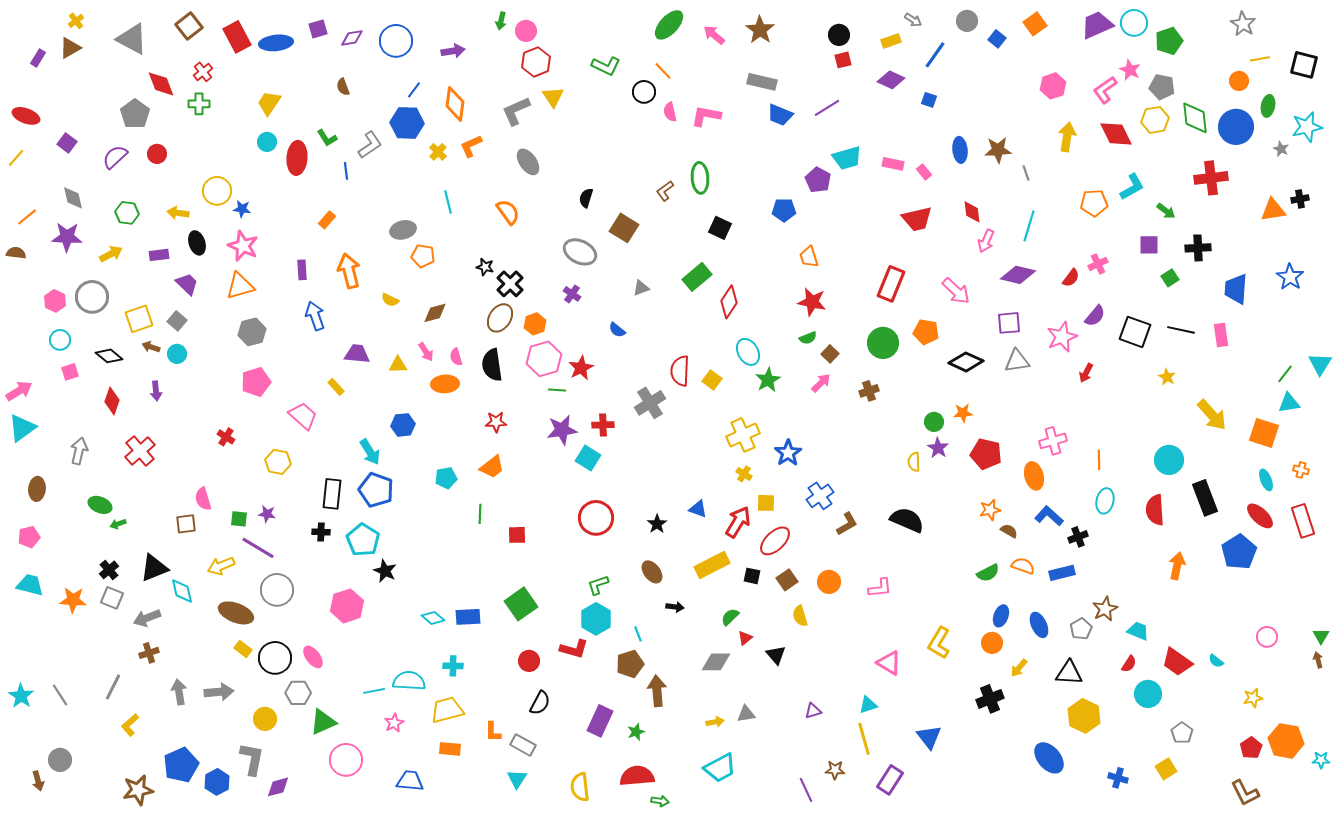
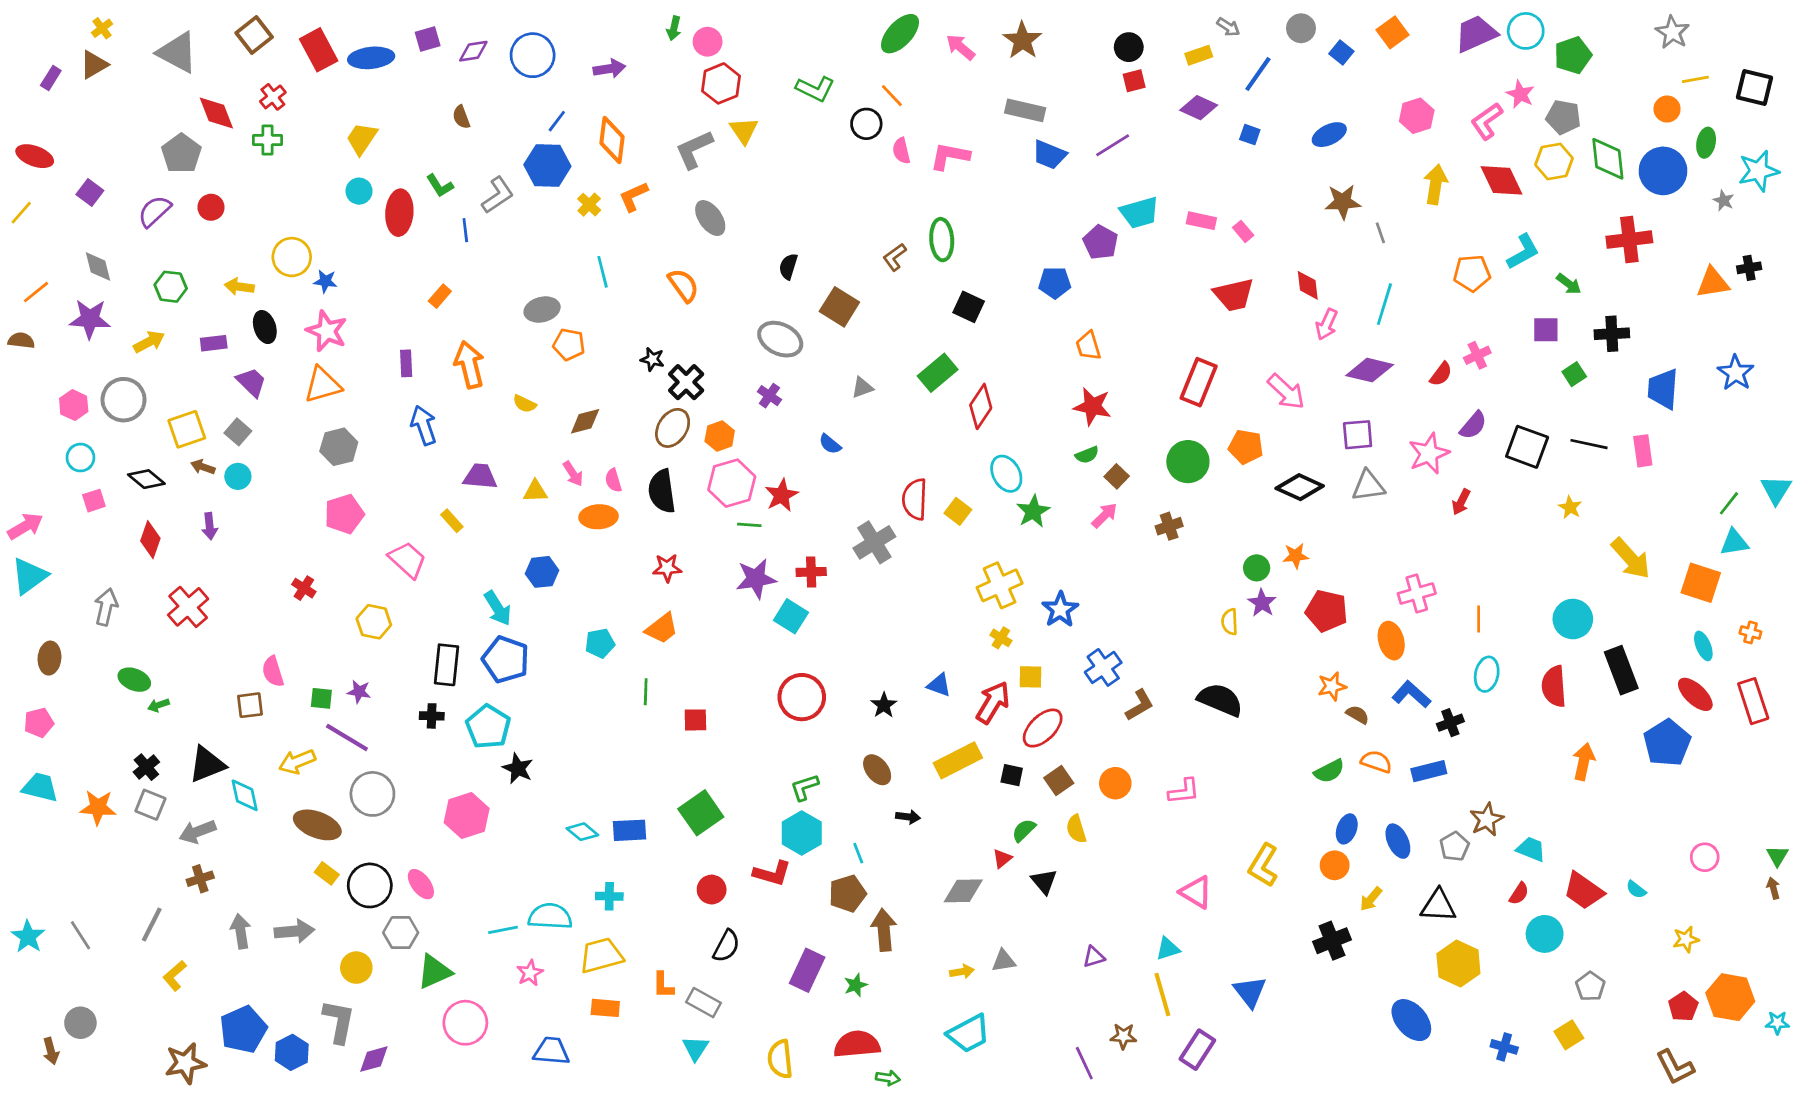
blue ellipse: (960, 150) -> (1329, 135), moved, turned 70
green semicircle: (730, 617) -> (1024, 830), moved

